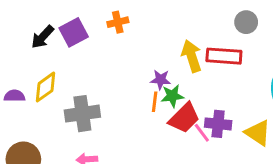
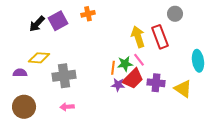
red rectangle: (224, 56) -> (160, 37), turned 65
purple star: (161, 80) -> (118, 85), moved
yellow diamond: (46, 87) -> (39, 58), turned 40
purple semicircle: (15, 96) -> (20, 73), moved
pink line: (202, 133) -> (139, 60), moved

